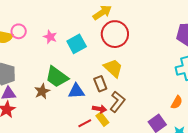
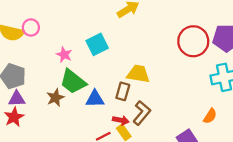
red circle: (115, 34) -> (193, 41), moved
pink star: (50, 37) -> (64, 55), moved
yellow trapezoid: (113, 68) -> (138, 74), turned -35
brown rectangle: (100, 84) -> (123, 91), turned 35

